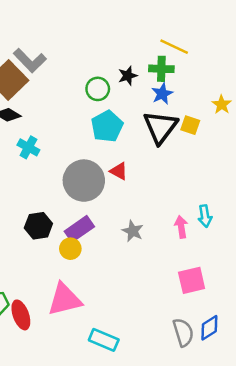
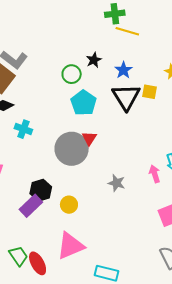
green cross: (161, 69) -> (115, 14), moved
red triangle: (119, 171) -> (89, 138), moved, turned 42
purple rectangle: (79, 229) -> (31, 206), moved

